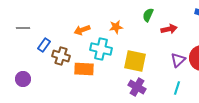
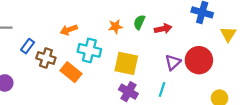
green semicircle: (148, 15) -> (139, 22), moved
orange star: (116, 27) -> (115, 27), moved
orange rectangle: (84, 69) -> (71, 72), turned 36
cyan line: (177, 88) -> (162, 89), moved

